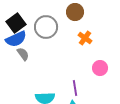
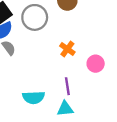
orange cross: (85, 38) -> (67, 49), moved

